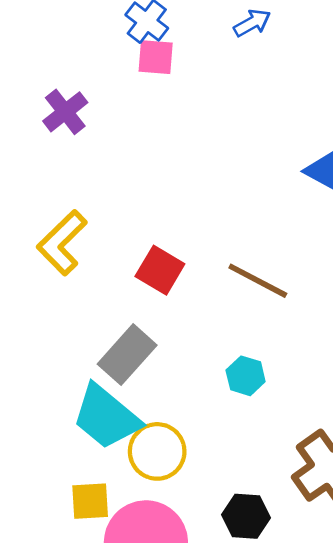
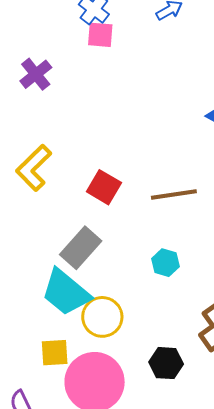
brown line: (258, 281) -> (174, 195), turned -36

